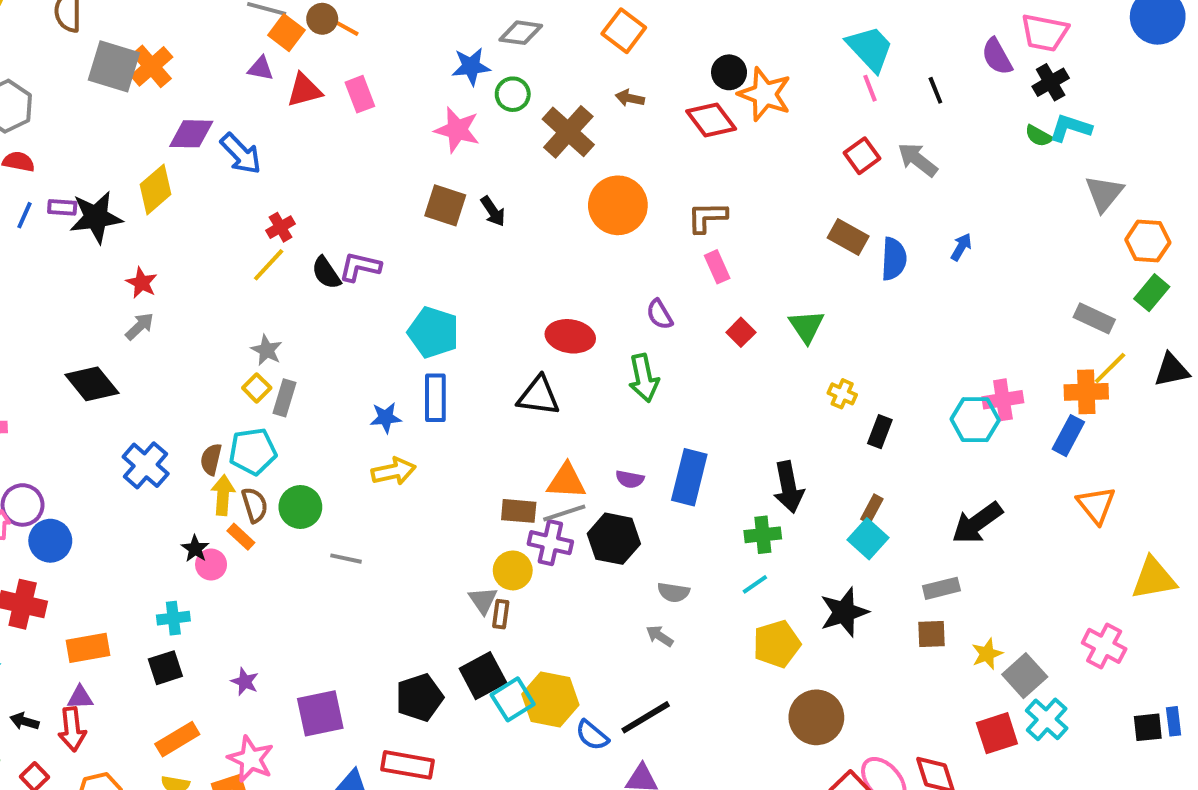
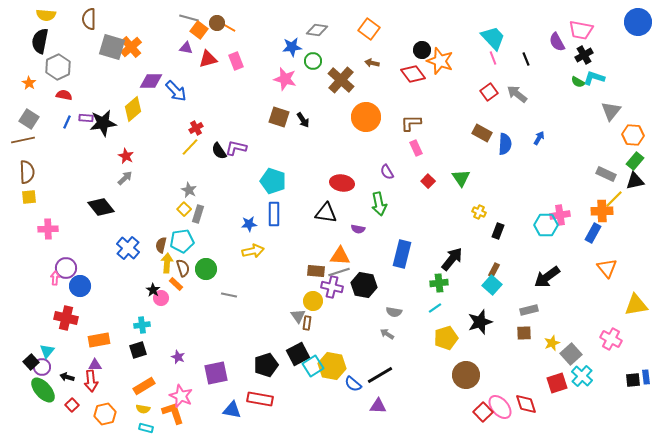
black triangle: (1172, 370) -> (635, 181), moved
purple semicircle: (630, 479) -> (358, 229), moved
black arrow: (789, 487) -> (452, 259), turned -130

